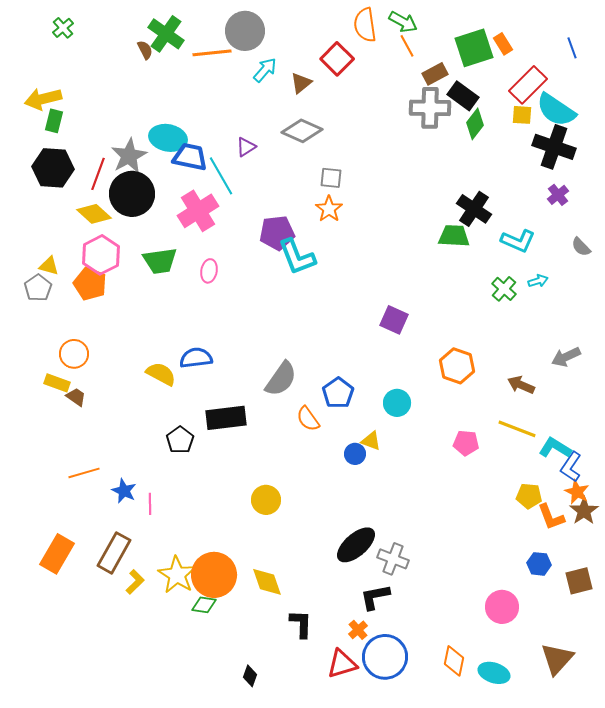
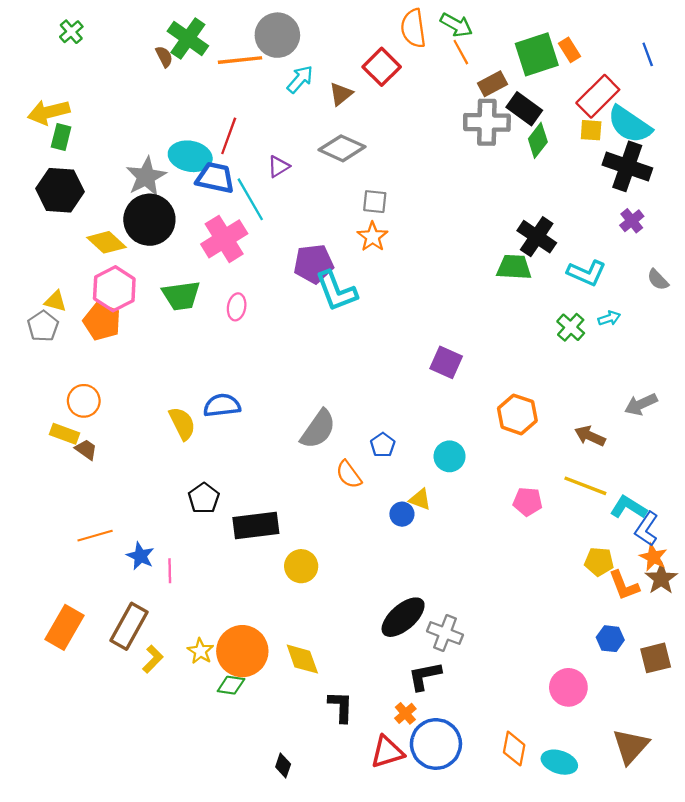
red line: (98, 174) -> (229, 136), moved
yellow semicircle: (161, 374) -> (182, 424), turned 36
blue pentagon: (338, 393) -> (383, 445), size x0.7
black rectangle: (226, 418) -> (256, 525), moved
yellow star: (177, 575) -> (200, 651), size x0.6

